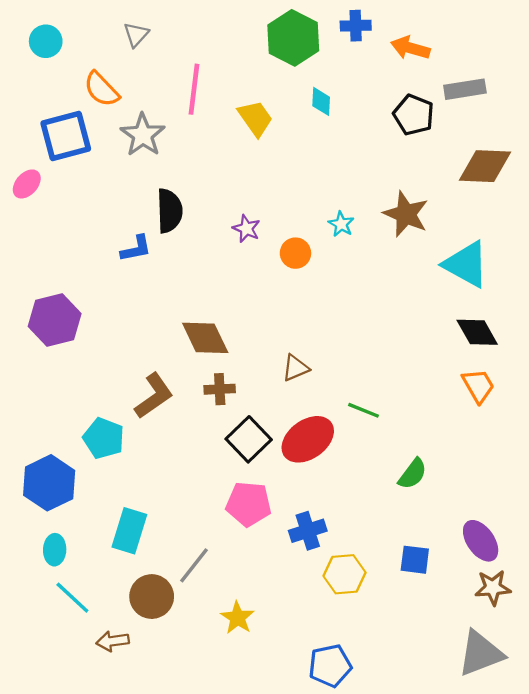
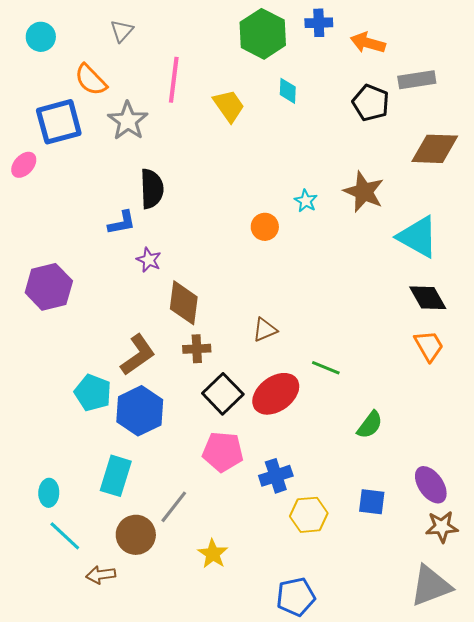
purple star: (246, 229) -> (149, 260), moved
brown diamond: (205, 338) -> (184, 303), turned 33
blue hexagon: (49, 483) -> (140, 411), moved

